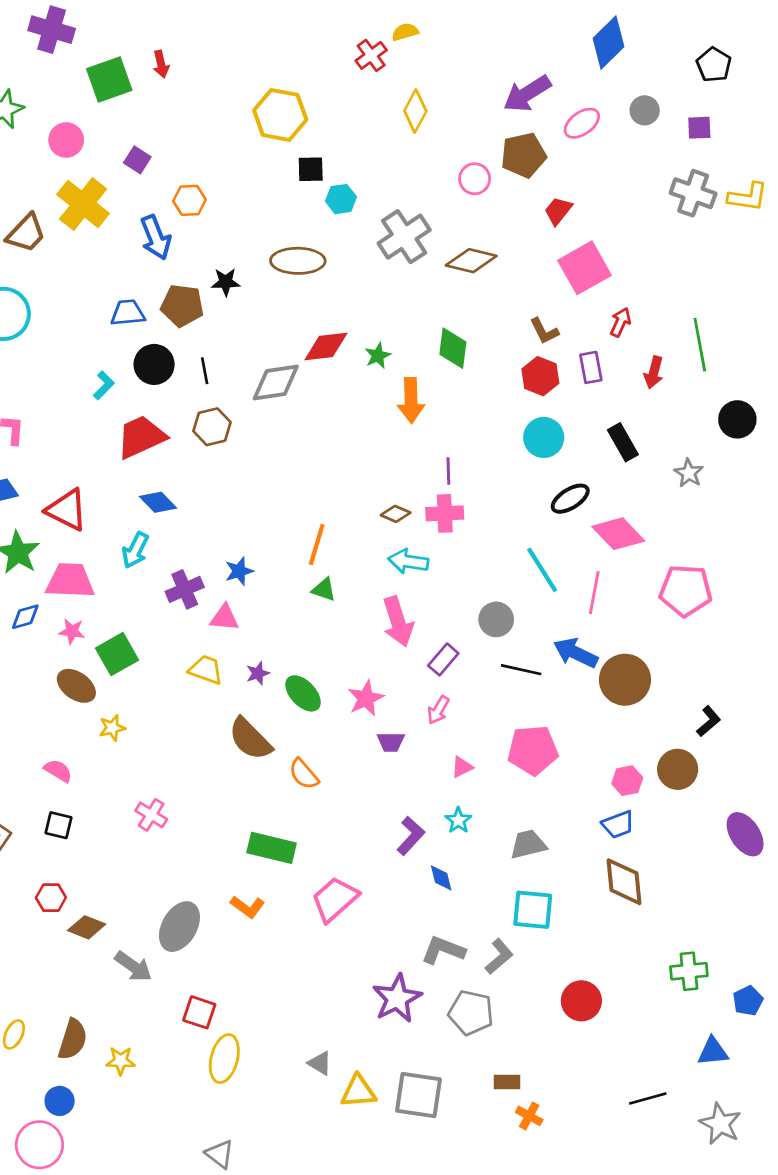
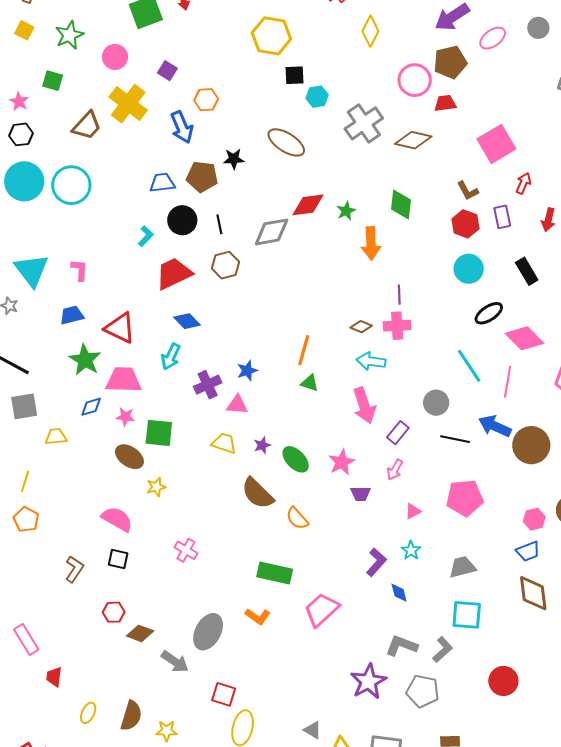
pink circle: (475, 179) -> (415, 80), size x1.4
red trapezoid: (558, 211) -> (445, 103), moved, turned 45
brown ellipse: (298, 261) -> (286, 142), turned 33
green square: (117, 654) -> (159, 433), turned 36
pink semicircle: (58, 771) -> (117, 519), size x1.5

